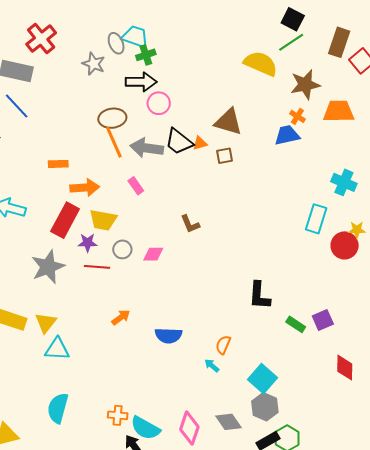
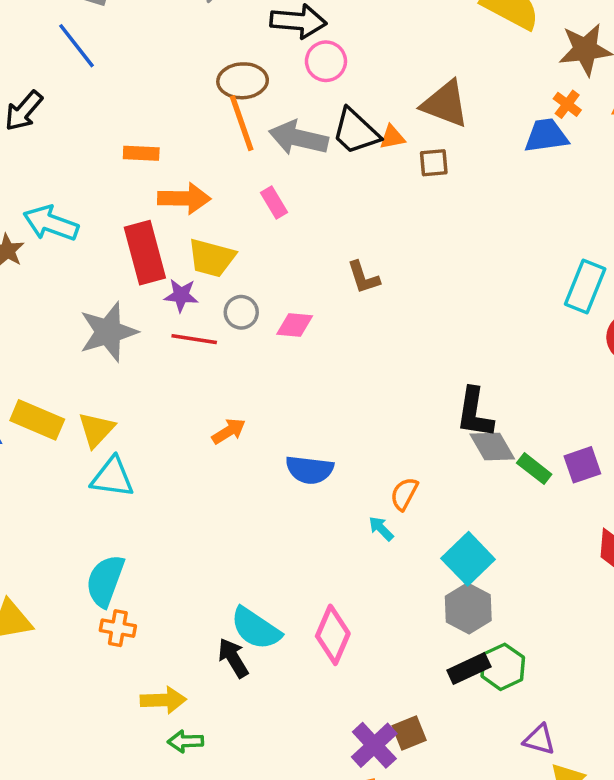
red rectangle: (65, 220) -> (145, 253), turned -48
orange cross: (118, 415) -> (118, 628), moved
gray diamond: (228, 422) -> (492, 446), moved

